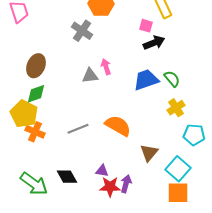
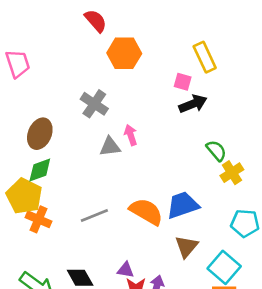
gray cross: (82, 31) -> (94, 104), moved
blue trapezoid: (146, 80) -> (183, 205), moved
yellow cross: (176, 108) -> (232, 173), moved

